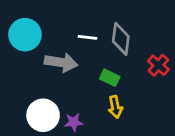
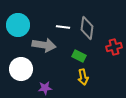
red cross: (158, 65) -> (114, 47), turned 35
white circle: (43, 115) -> (21, 69), moved
purple star: (74, 122) -> (45, 88), moved

